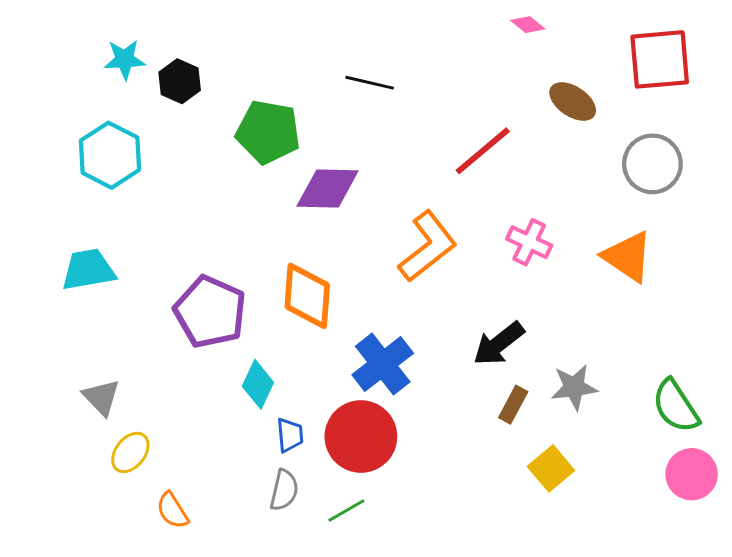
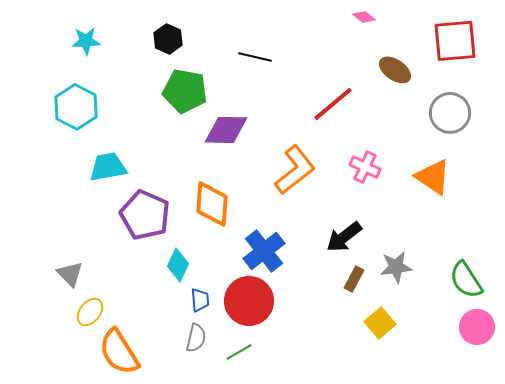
black hexagon: (180, 81) -> (168, 39), moved
cyan trapezoid: (88, 270) -> (108, 167), moved
orange semicircle: (172, 510) -> (119, 352), size x1.8

